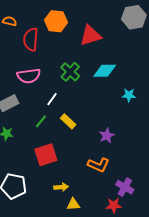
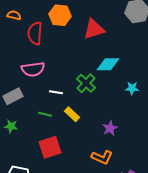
green cross: (70, 72) -> (86, 83), moved
white line: (52, 99) -> (56, 92), turned 64
green line: (41, 121) -> (45, 114), turned 64

